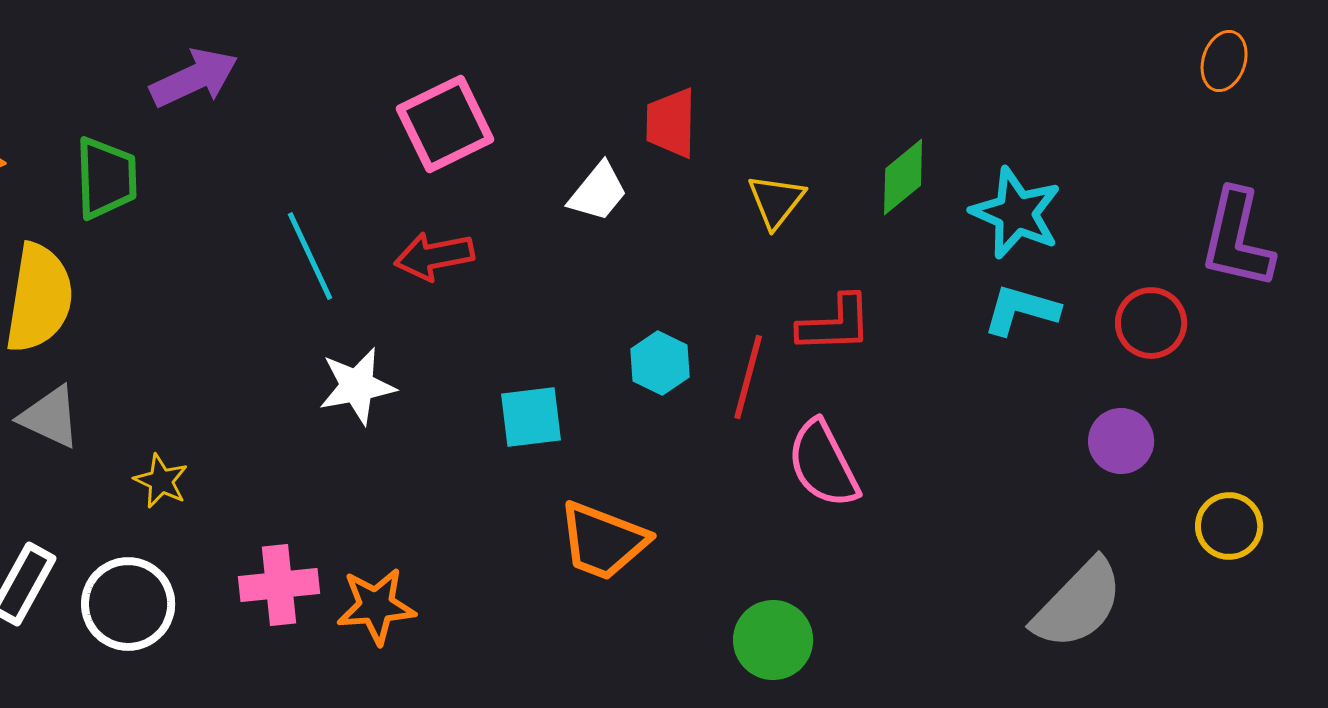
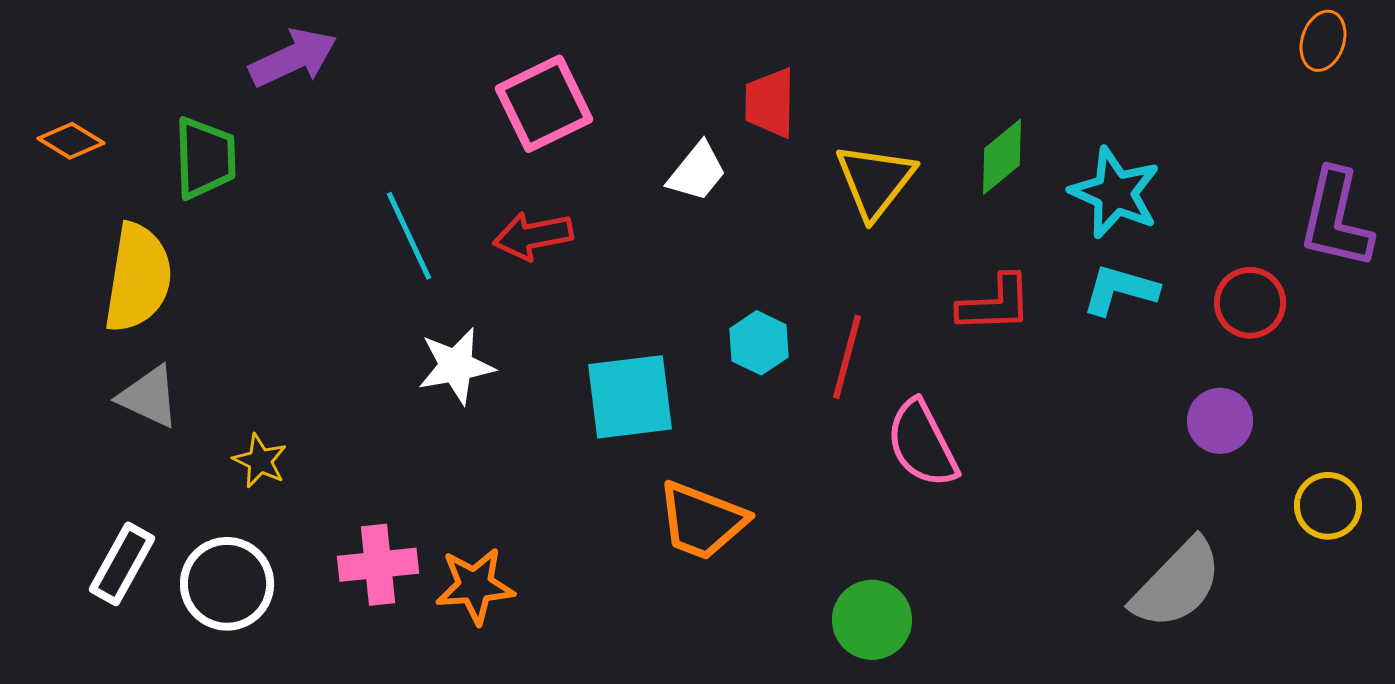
yellow triangle: (776, 201) -> (875, 181), size x1.4
red L-shape: (835, 324) -> (995, 304), moved
cyan square: (531, 417) -> (630, 397), size x1.4

